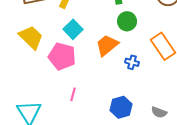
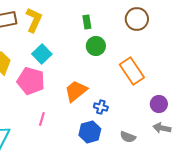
orange trapezoid: (107, 45) -> (76, 91), moved
blue cross: (132, 62) -> (101, 107), moved

